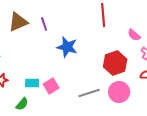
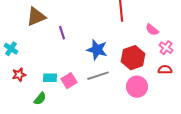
purple line: (44, 24) -> (62, 33), moved
blue star: (67, 47) -> (97, 50), moved
gray line: (89, 93) -> (98, 76), moved

